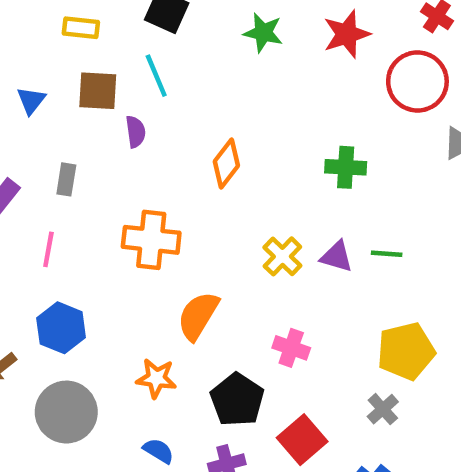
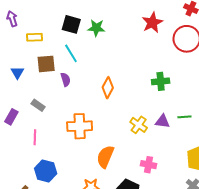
green star: (263, 33) -> (96, 28), moved
gray rectangle: (66, 179) -> (38, 105), turned -56

